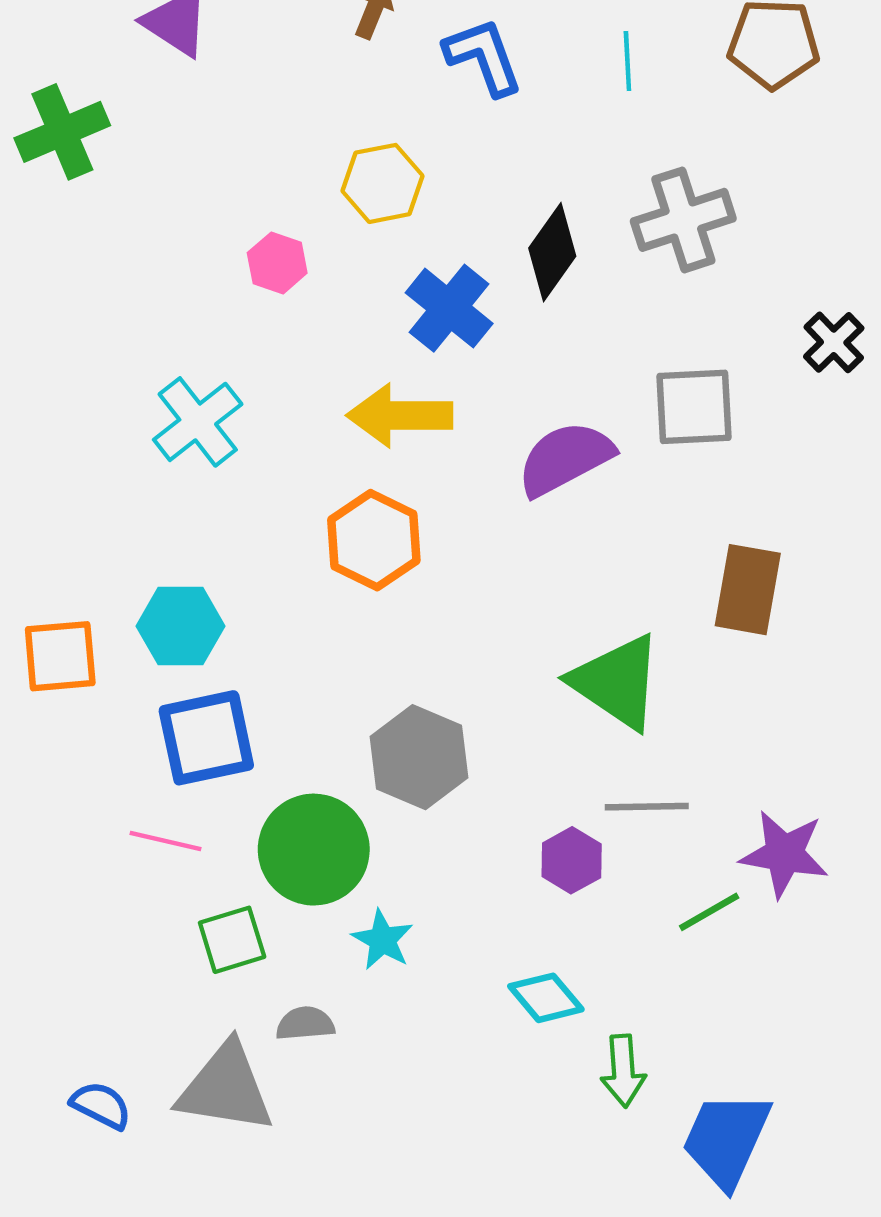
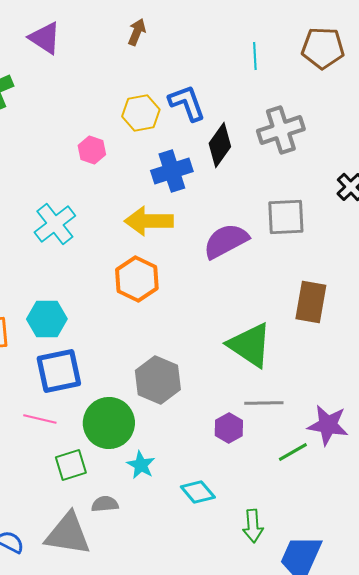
blue L-shape: (483, 57) -> (187, 103), moved
blue cross: (449, 308) -> (172, 171), turned 33
cyan diamond: (546, 998) -> (198, 492), moved

